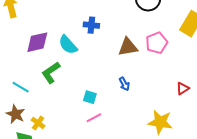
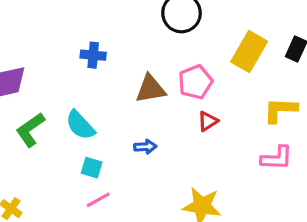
cyan semicircle: (68, 45) -> (80, 125), moved
blue arrow: (124, 84) -> (145, 147), turned -64
red triangle: (183, 88) -> (208, 121), moved

